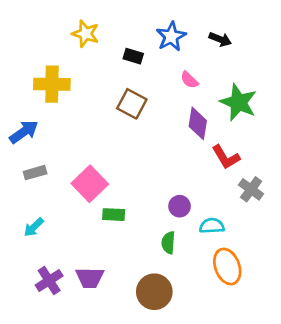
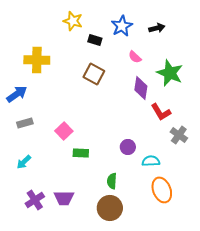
yellow star: (86, 34) -> (73, 21), moved
black arrow: (220, 39) -> (157, 28), turned -35
pink square: (90, 184) -> (64, 131), size x0.7
green semicircle: (168, 243) -> (112, 181), moved

